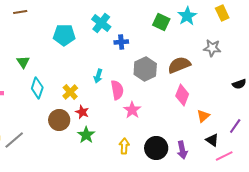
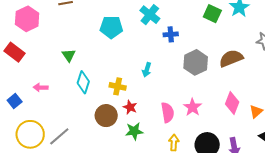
pink semicircle: (117, 90) -> (168, 112), moved
yellow cross: (70, 92) -> (118, 86), turned -35
pink diamond: (182, 95) -> (232, 103), moved
pink star: (132, 110) -> (193, 107), moved
green star: (86, 135) -> (134, 131), turned 30

